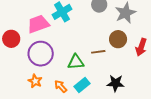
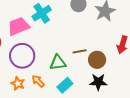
brown circle: (118, 39) -> (97, 60), moved
orange arrow: (61, 86) -> (38, 81), moved

